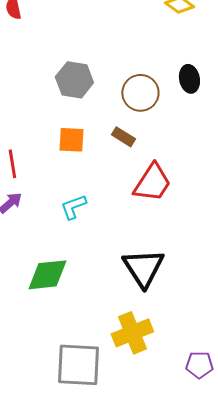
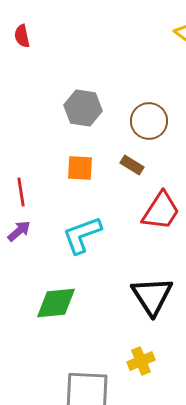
cyan L-shape: (73, 207) -> (82, 235), size x1.5
yellow cross: (132, 333) -> (141, 361), size x0.7

